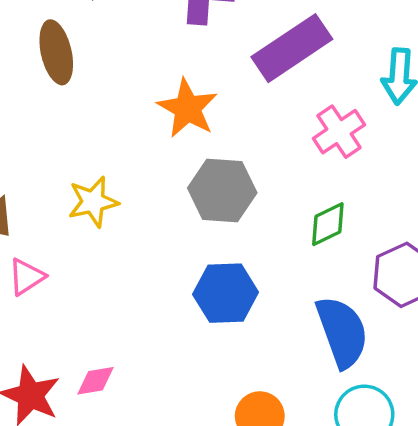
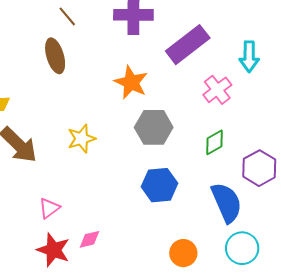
pink triangle: (26, 277) -> (49, 208), moved

